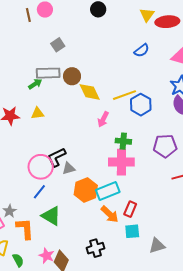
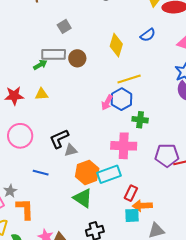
yellow diamond: (90, 92) -> (116, 45), moved, turned 40
blue hexagon: (141, 105) -> (122, 99), moved
green cross: (123, 141) -> (140, 120), moved
purple pentagon: (165, 146) -> (167, 155), moved
pink circle: (41, 167) -> (20, 136), moved
blue line: (39, 192) -> (41, 173), turned 63
orange arrow: (110, 214) -> (142, 206), moved, turned 132
green triangle: (51, 216) -> (83, 198), moved

